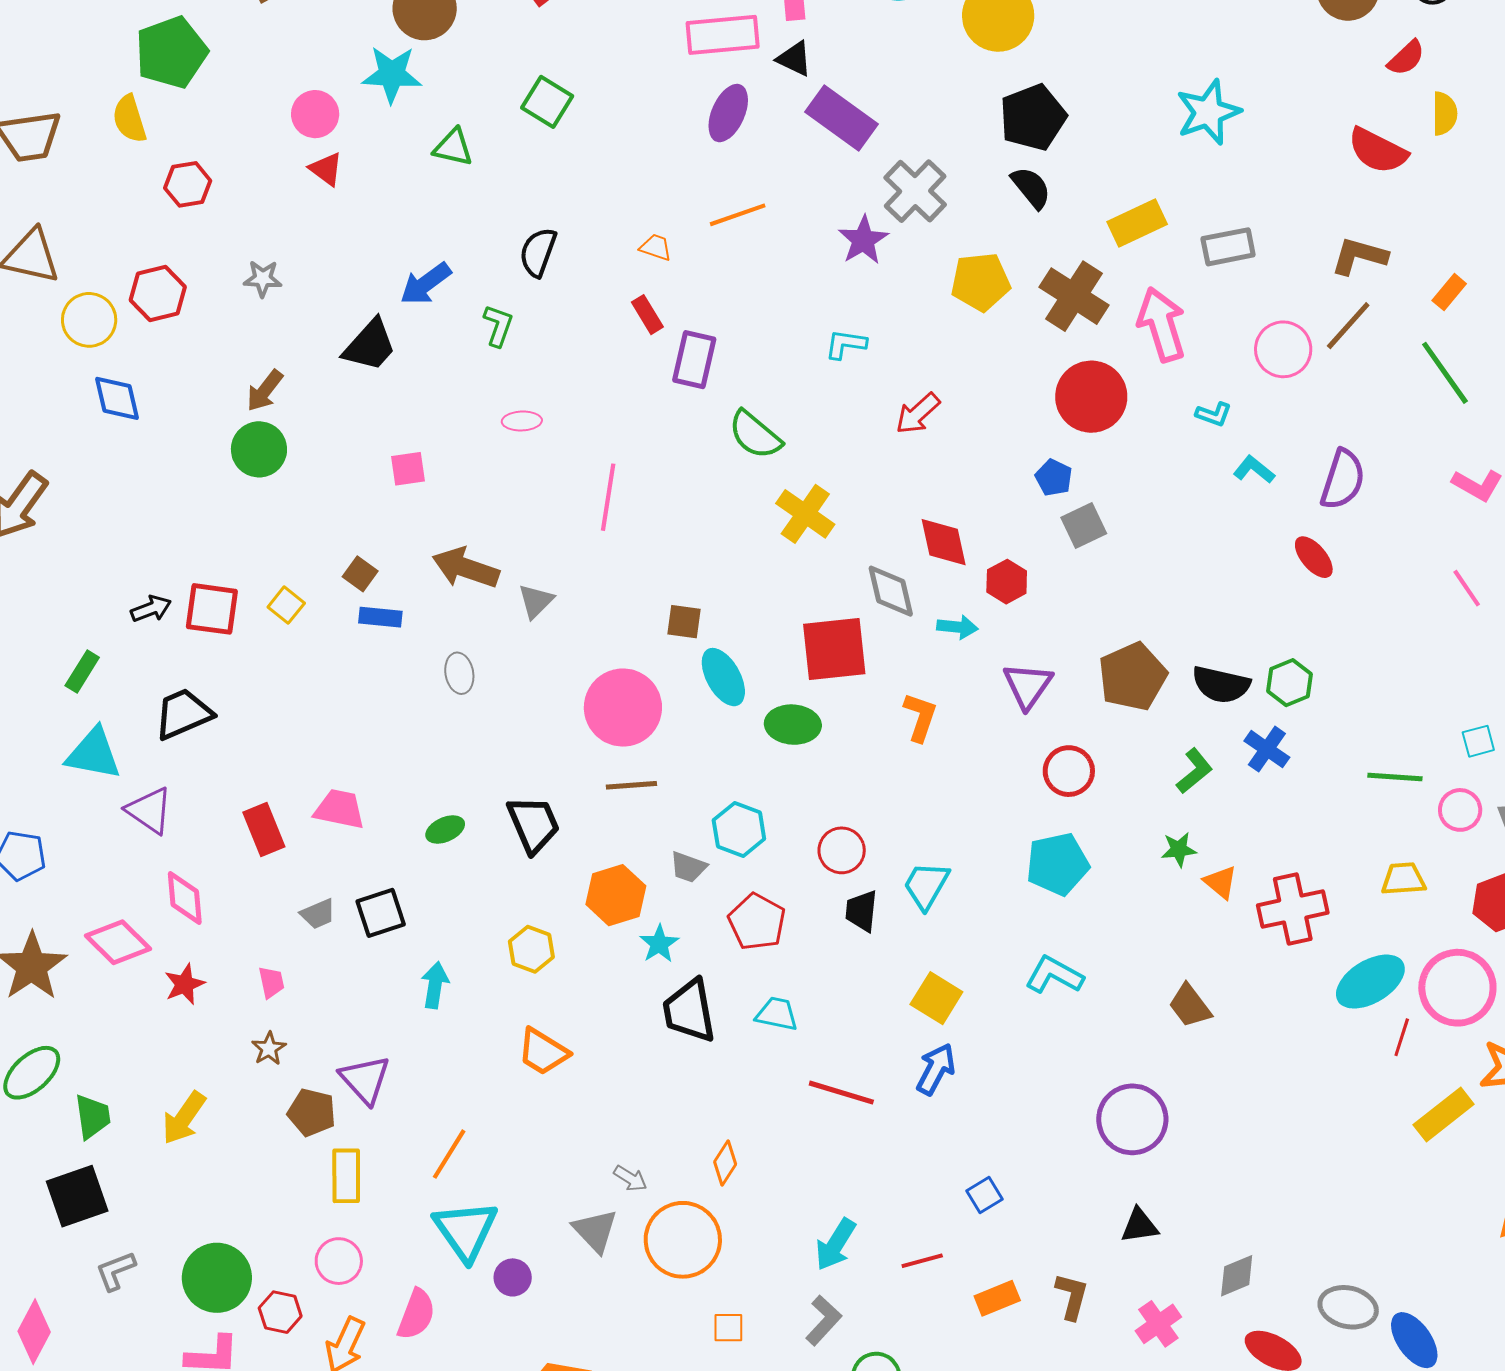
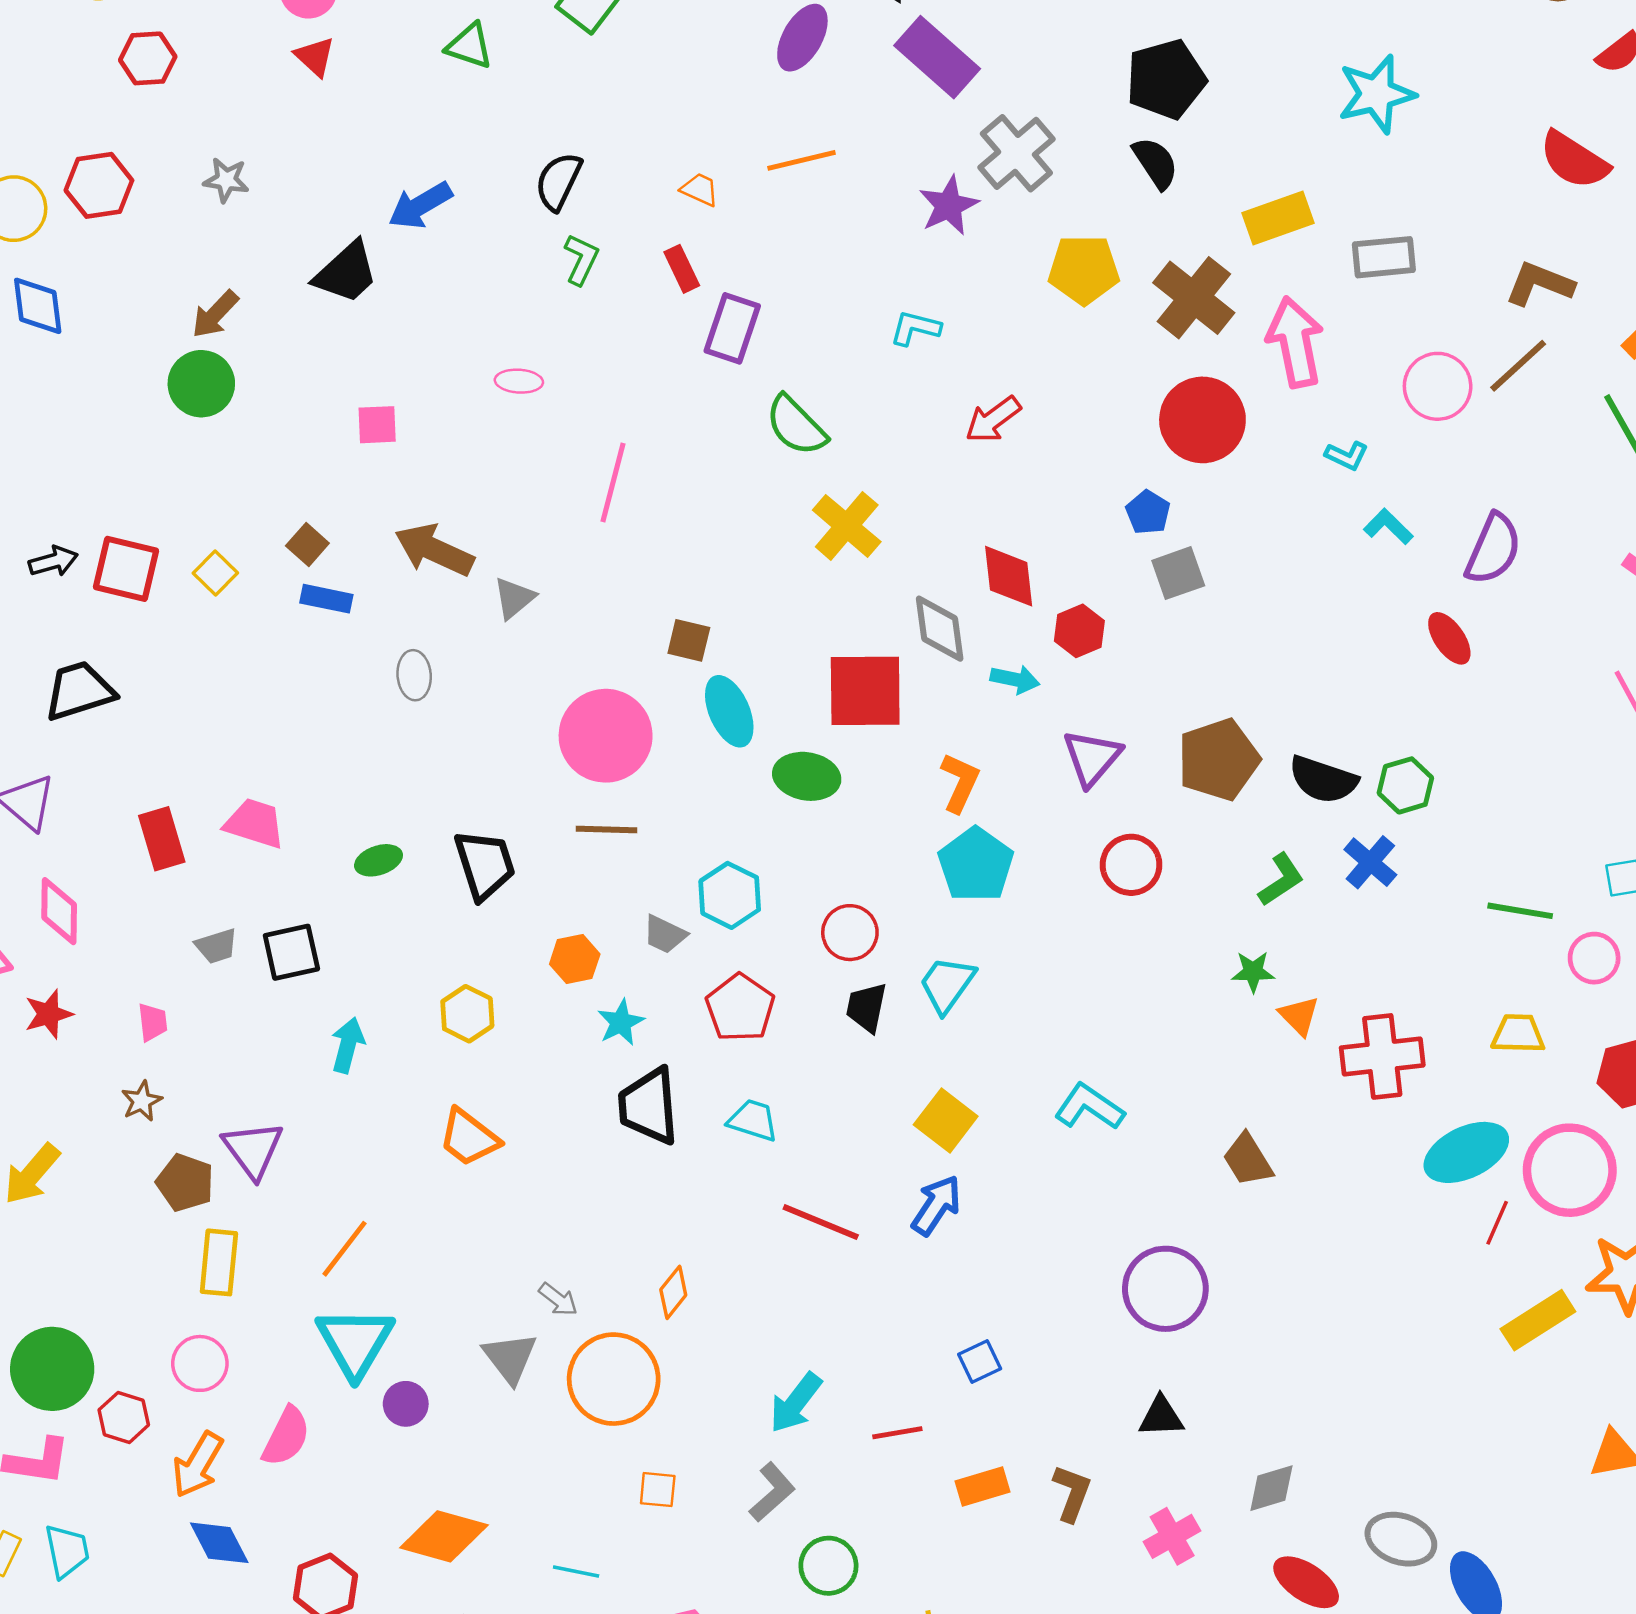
green L-shape: (498, 326) -> (581, 259), moved
cyan pentagon: (1058, 864) -> (976, 865), moved, turned -30
orange hexagon: (616, 895) -> (575, 959), size x0.7

